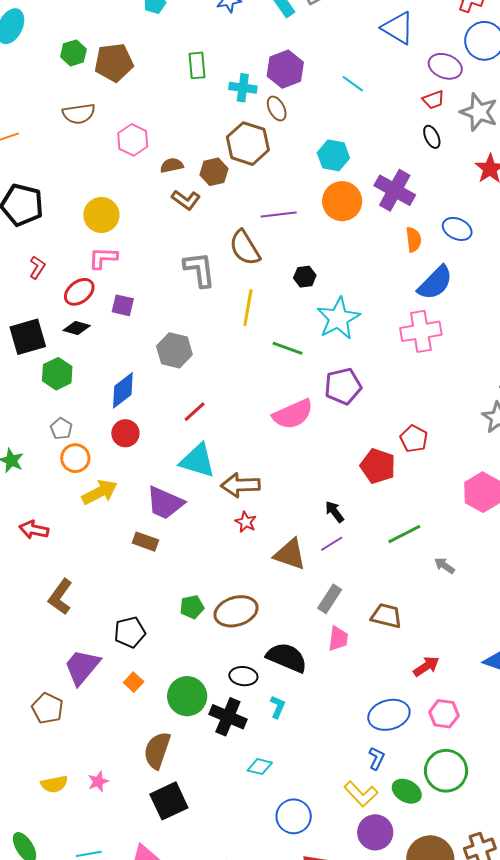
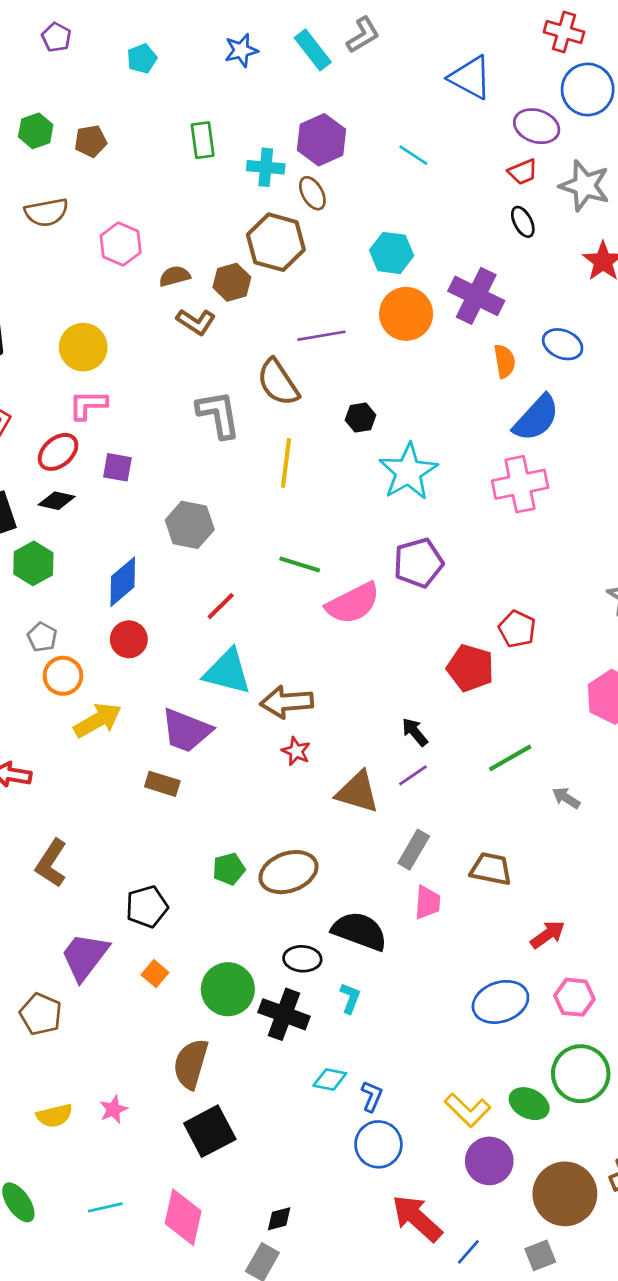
brown pentagon: (114, 62) -> (91, 141), size x0.6
green line: (287, 348) -> (300, 564), moved
blue L-shape: (377, 758) -> (372, 1096), moved

